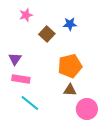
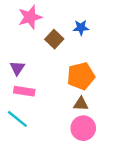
pink star: (26, 15) -> (30, 17), size x1.5
cyan line: (30, 103) -> (17, 119), moved
pink circle: (87, 109) -> (83, 128), moved

